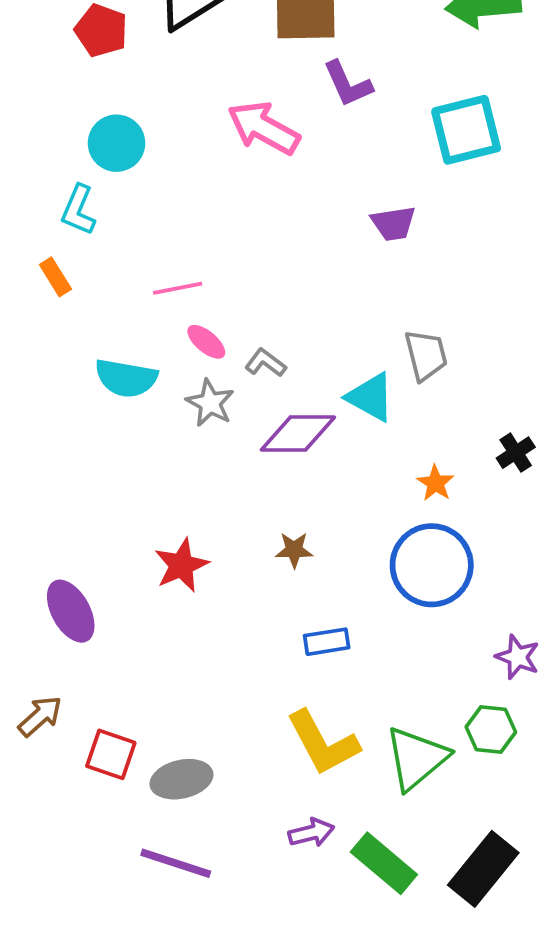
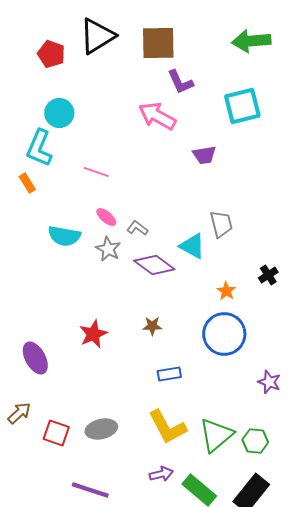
pink arrow: (264, 128) -> (157, 116), moved
cyan L-shape: (78, 210) -> (39, 148), size x1.4
pink line: (178, 288) -> (96, 172), moved, turned 30
purple diamond: (298, 433) -> (154, 265), turned 36
green hexagon: (491, 730) -> (255, 441), moved
gray ellipse: (181, 779) -> (101, 429), moved

